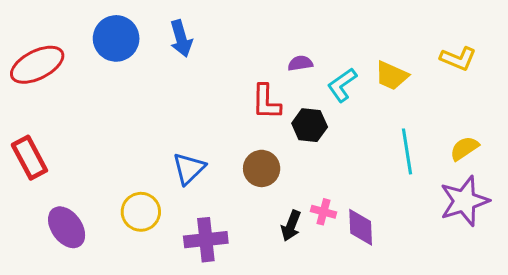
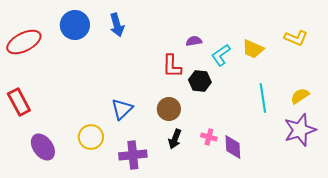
black arrow: (291, 226) -> (175, 139), moved

